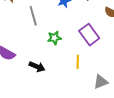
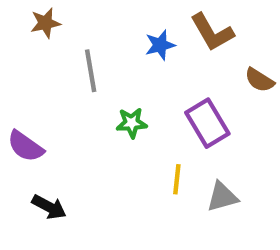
black arrow: (37, 67) -> (49, 207), moved
gray triangle: (101, 82) -> (222, 197), moved

